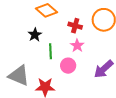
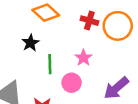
red cross: (75, 26) -> (89, 21), moved

